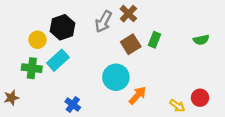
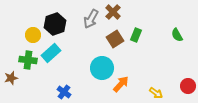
green semicircle: (201, 40) -> (177, 35), turned 72
brown star: (11, 98) -> (11, 78), moved
red circle: (200, 98) -> (188, 86), moved

